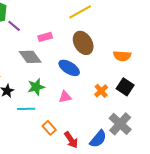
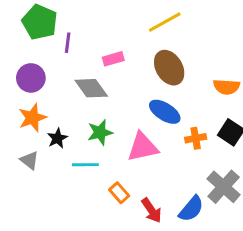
purple line: (14, 26) -> (68, 43), turned 56
blue ellipse: (69, 68) -> (165, 112), moved
orange cross: (101, 91) -> (196, 138), turned 32
pink triangle: (65, 97) -> (143, 147), size x1.6

